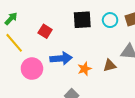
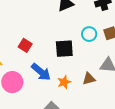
black square: (82, 20) -> (64, 49), moved
blue arrow: (61, 58) -> (41, 72), turned 45

